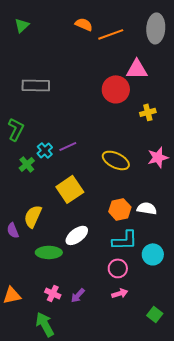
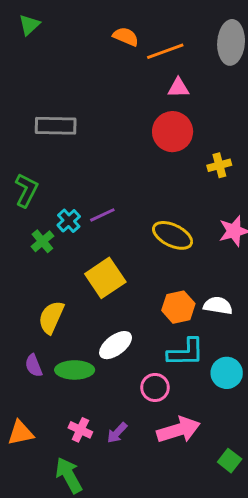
green triangle: (22, 25) -> (29, 25), moved
pink triangle: (137, 69) -> (178, 88), moved, size x0.7
purple semicircle: (13, 230) -> (34, 366), moved
pink circle: (118, 268) -> (155, 387), moved
pink arrow: (120, 293) -> (178, 430), size x1.8

